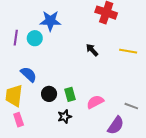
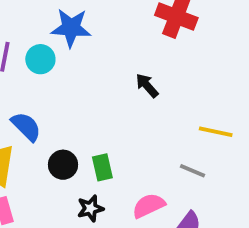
yellow line: (128, 51) -> (216, 132), moved
pink semicircle: (95, 102) -> (149, 206), moved
gray line: (131, 106) -> (192, 171), moved

